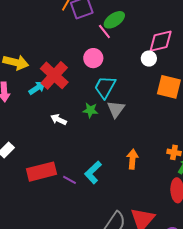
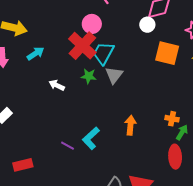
red cross: (54, 75) -> (82, 46), moved
red rectangle: (42, 172) -> (23, 165), moved, size x0.7

